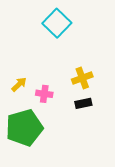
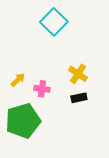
yellow cross: (82, 78) -> (78, 74), turned -36

